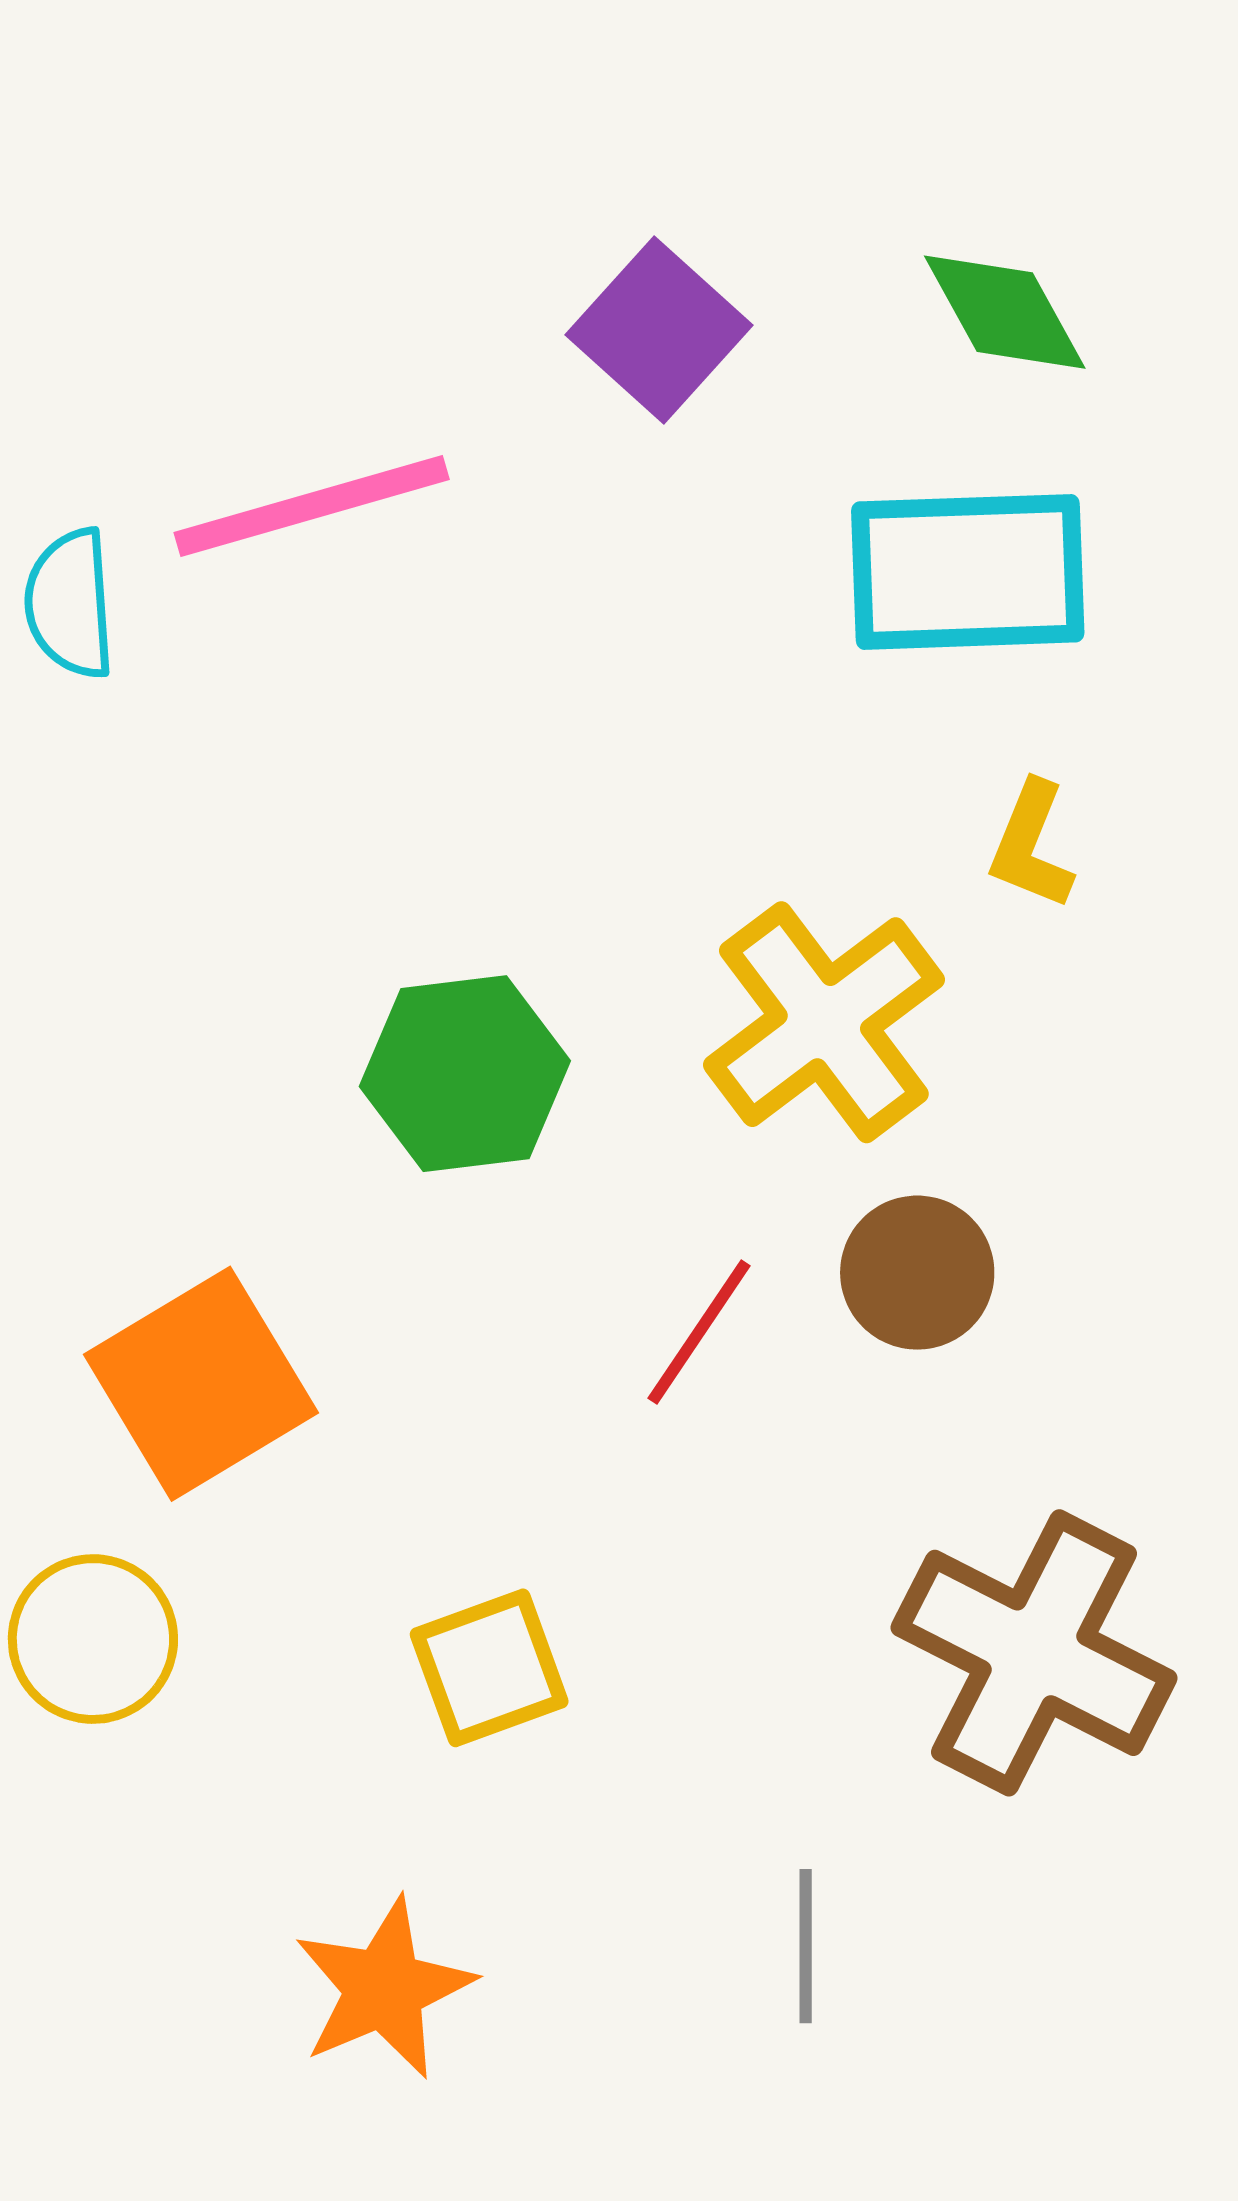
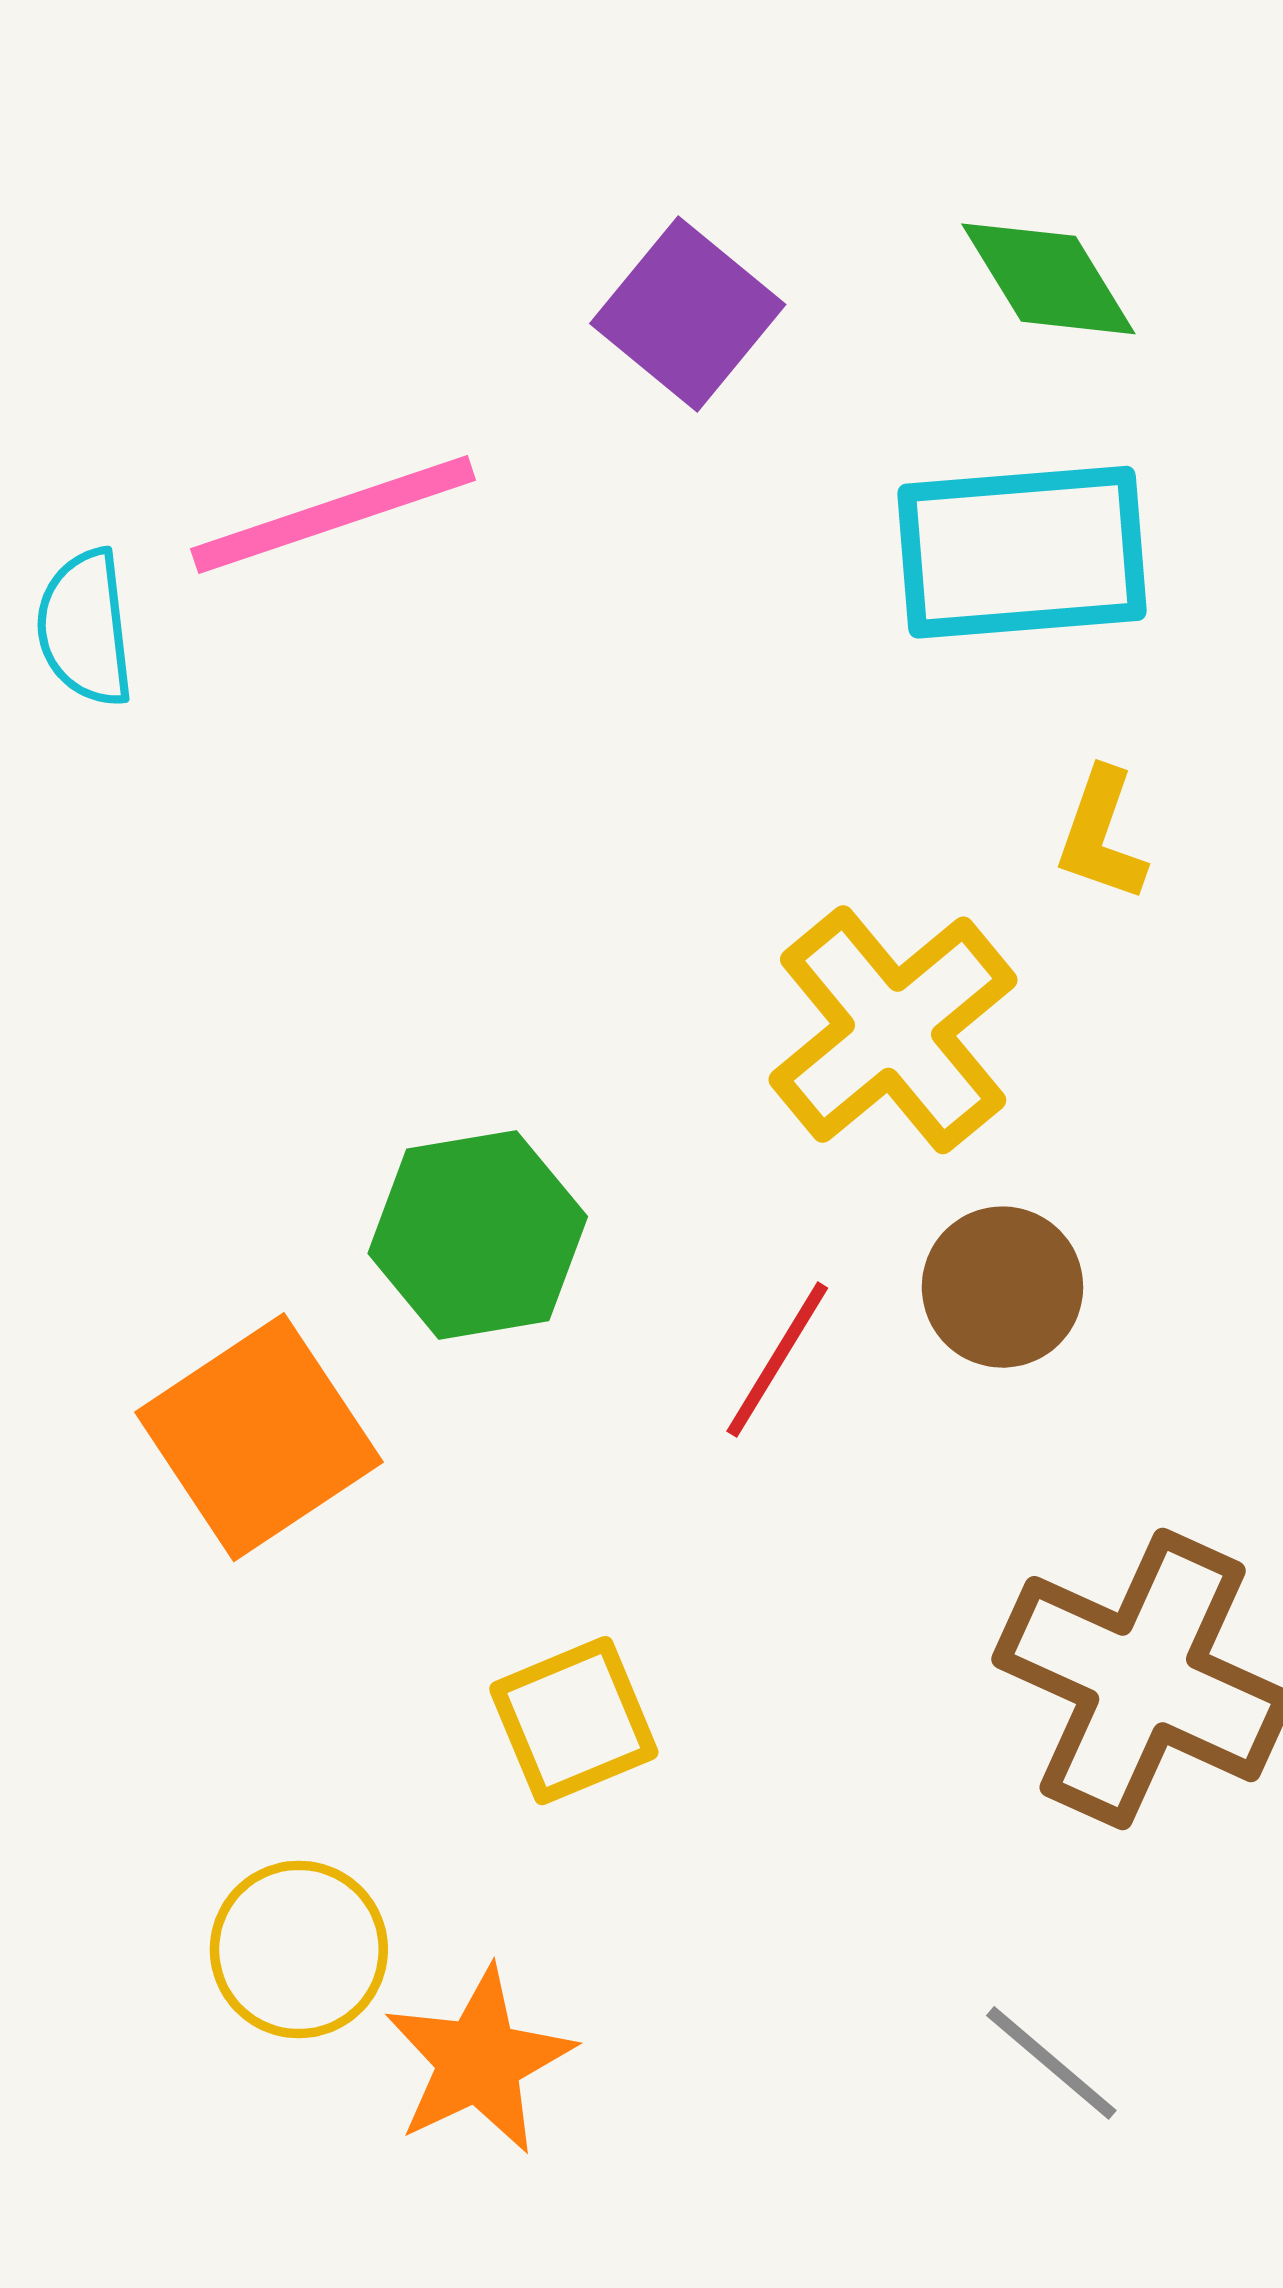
green hexagon: (465, 1074) -> (478, 1235), moved
yellow circle: (93, 1639) -> (299, 1949), moved
gray line: (806, 1946) -> (1051, 2063), moved, turned -47

